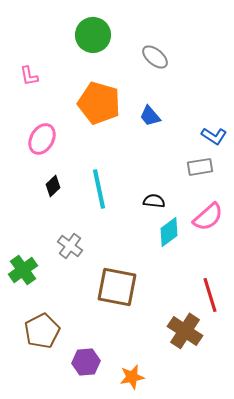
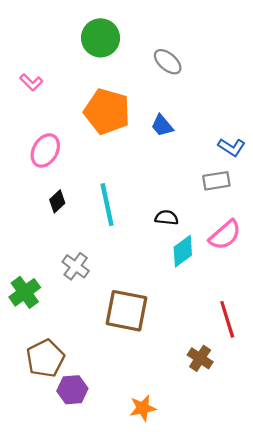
pink L-shape: (29, 76) -> (31, 82), turned -35
brown cross: (185, 331) -> (200, 358), size x0.7
purple hexagon: (86, 362) -> (72, 390), moved

